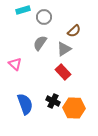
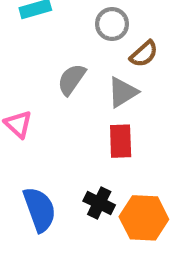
gray circle: (44, 17) -> (112, 24), moved
red rectangle: (63, 72) -> (121, 141), turned 42

